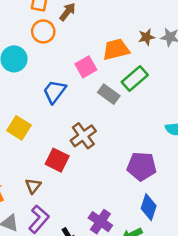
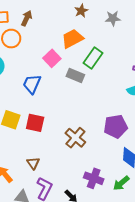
brown star: (146, 37) -> (81, 11), moved
brown cross: (83, 136) -> (75, 138), moved
red square: (57, 160) -> (35, 123), moved

